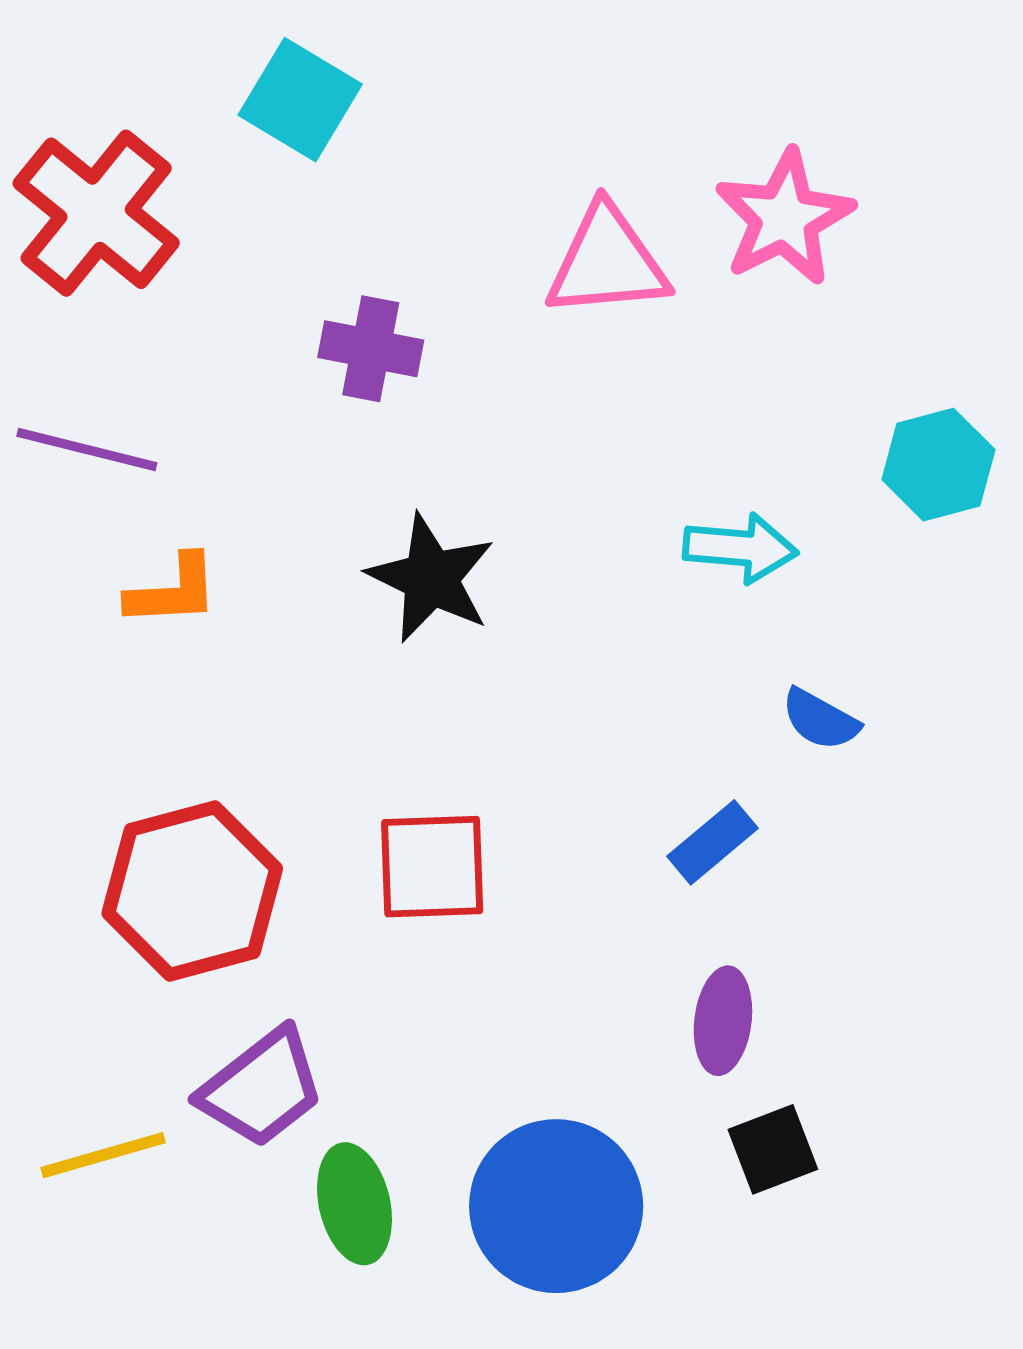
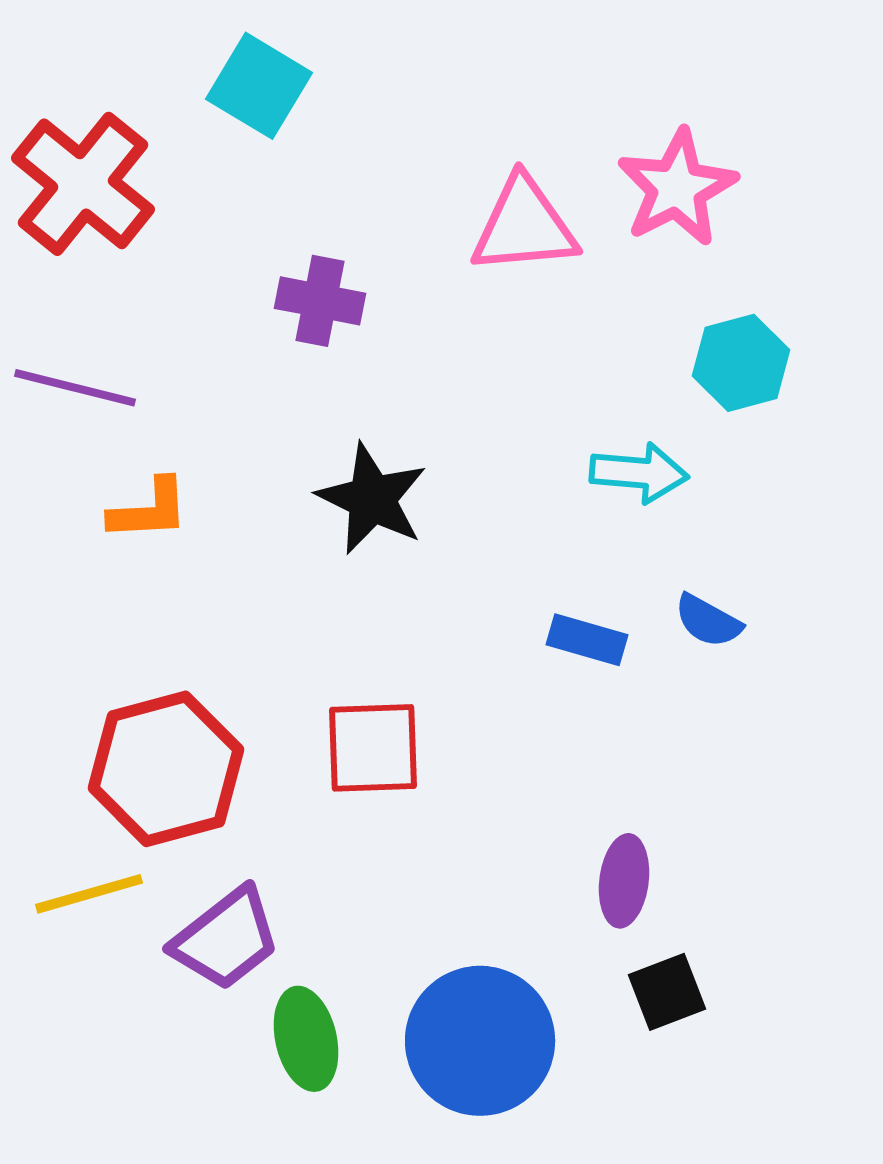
cyan hexagon: (938, 465) -> (741, 363), moved
blue rectangle: (713, 842) -> (587, 640), moved, turned 56
yellow line: (103, 1155) -> (89, 894), moved

